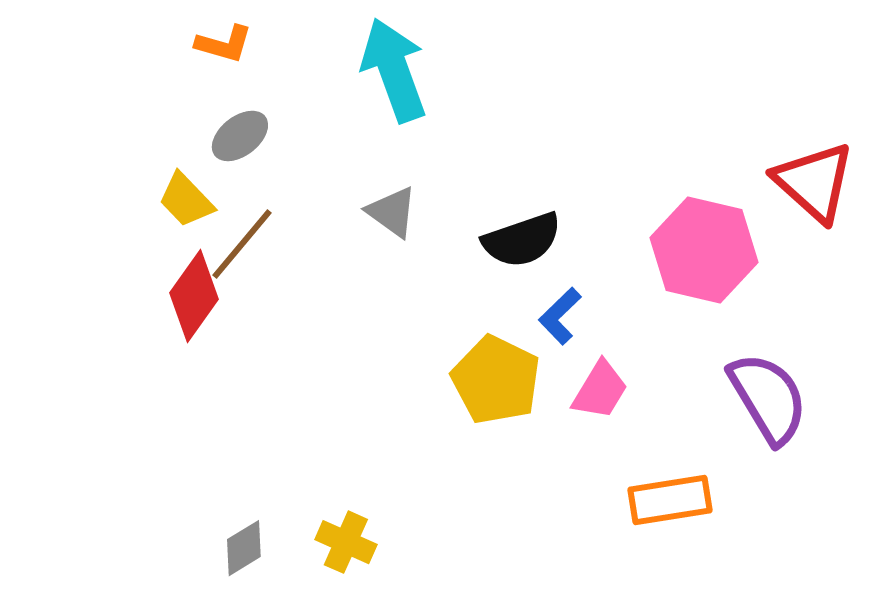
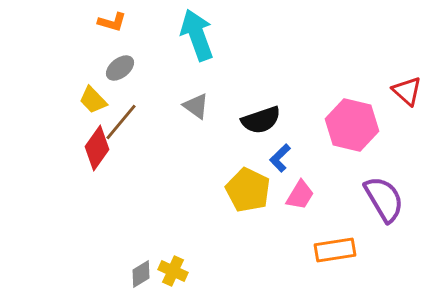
red triangle: (814, 182) -> (407, 91), size x0.7
gray diamond: (244, 548) -> (141, 274), moved

